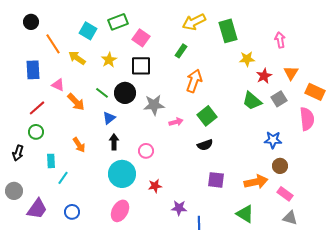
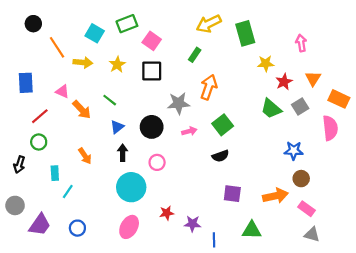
yellow arrow: (77, 58) -> (83, 62), turned 150
blue rectangle: (33, 70) -> (26, 83), moved
black circle: (125, 93) -> (152, 127), moved
gray star: (154, 105) -> (179, 103), moved
red star: (155, 186) -> (167, 213), moved
green triangle: (245, 214) -> (252, 230), moved, turned -30

